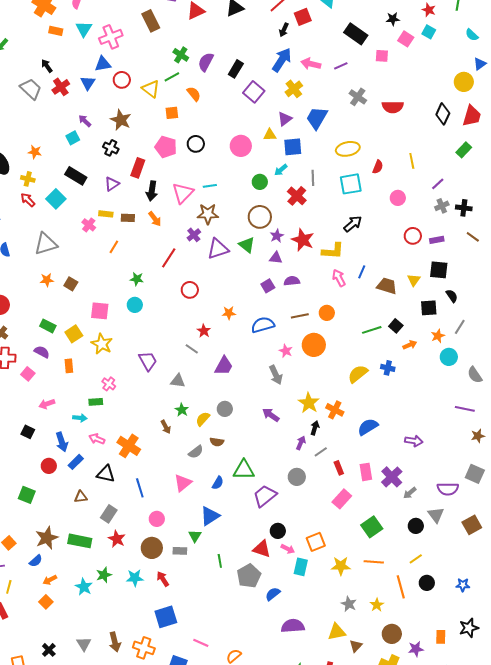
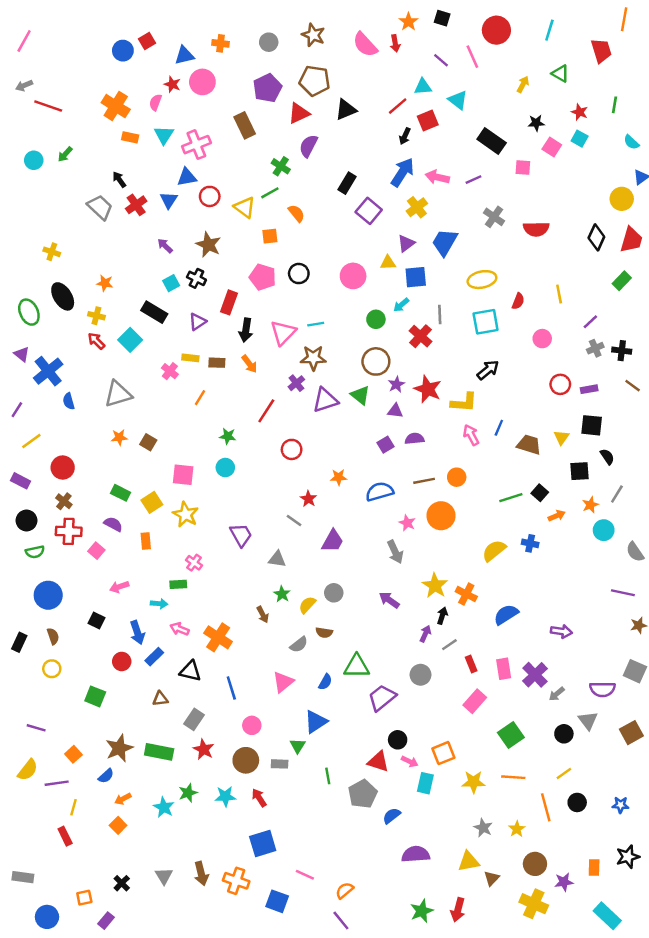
purple semicircle: (206, 62) -> (308, 146), moved
cyan square: (73, 138) -> (171, 283), moved

